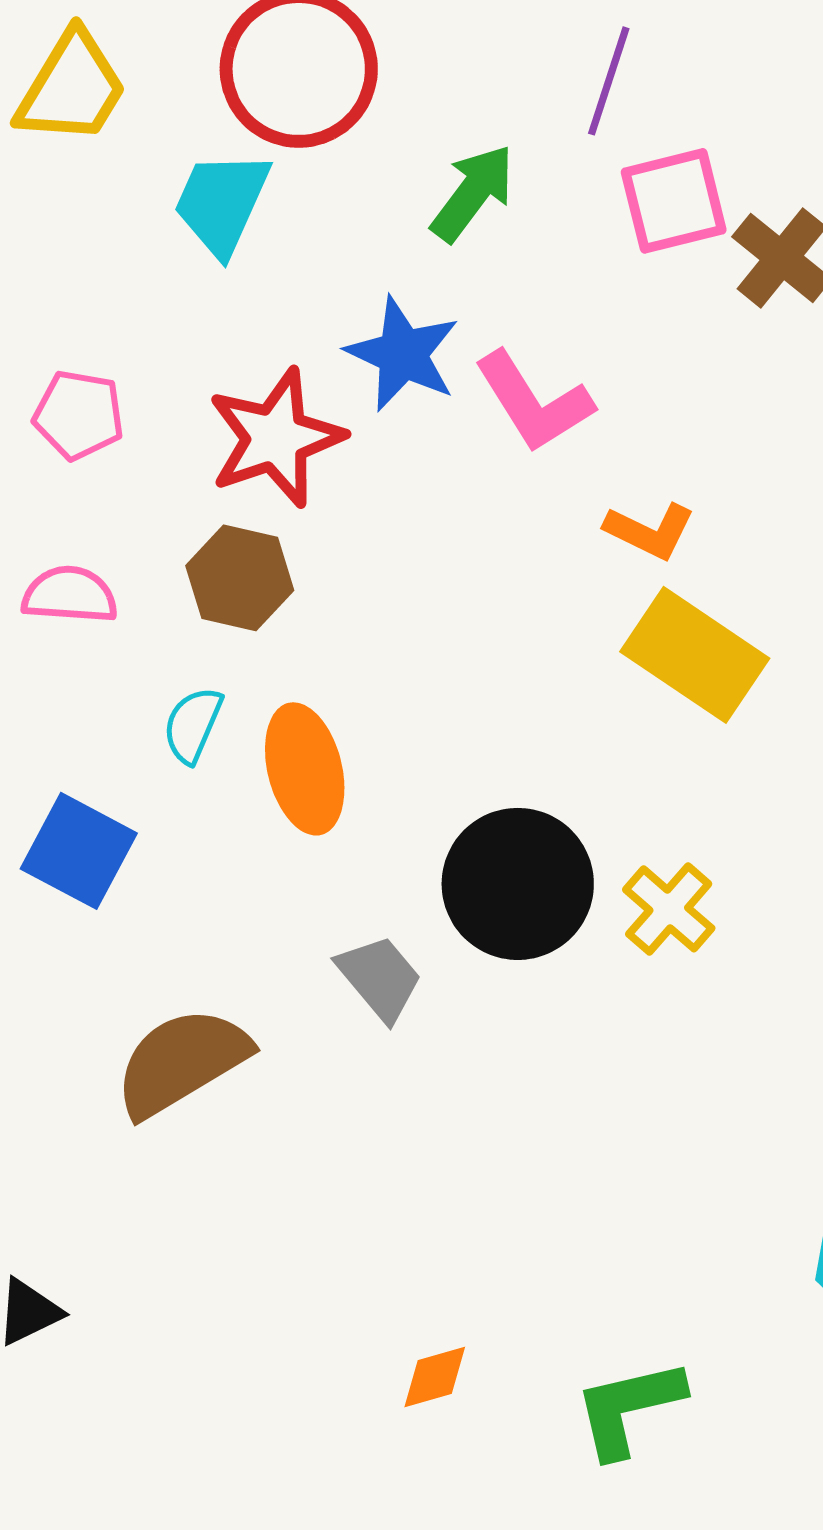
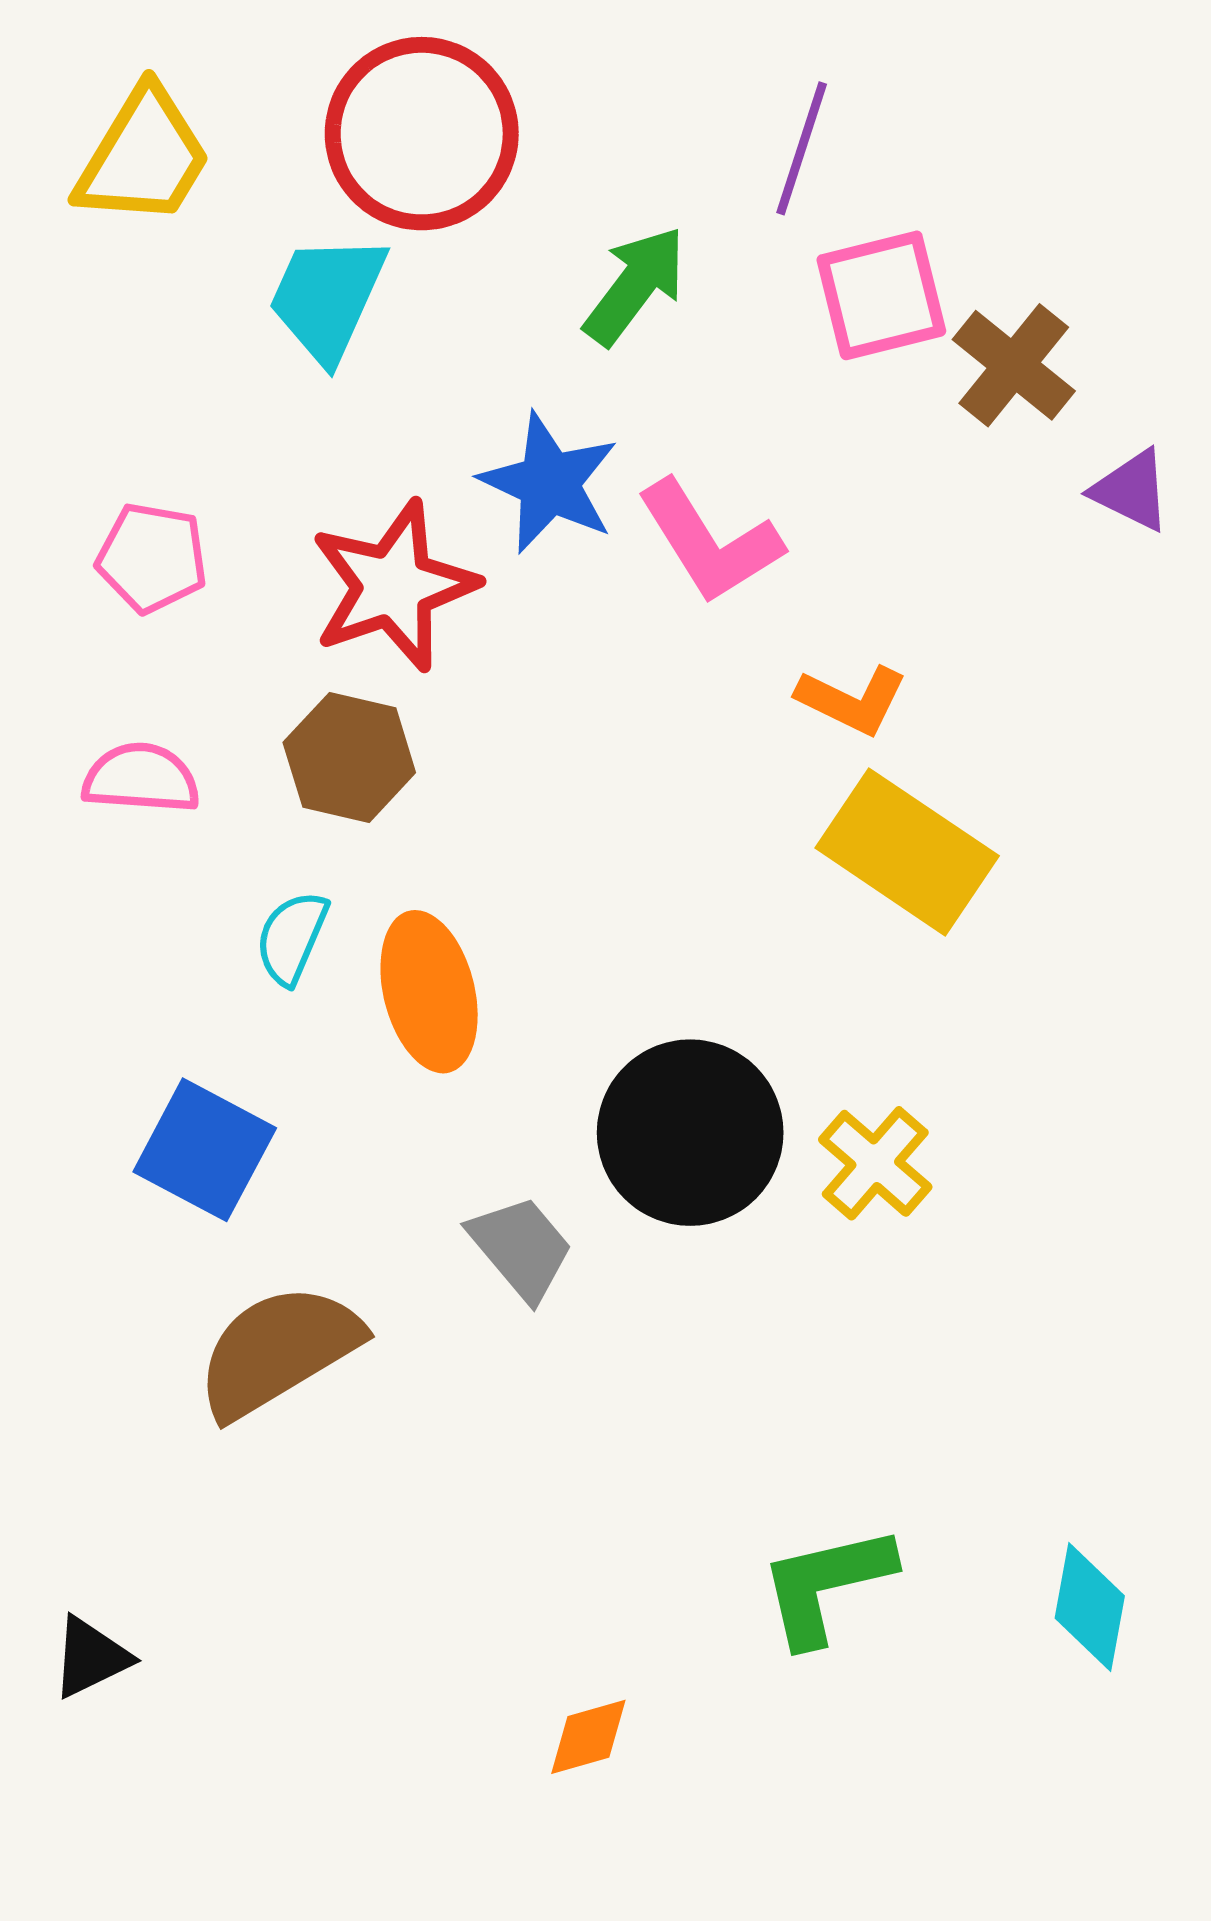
blue square: (79, 851) -> (205, 1150), moved
green L-shape: (629, 1408) -> (826, 1585), moved

